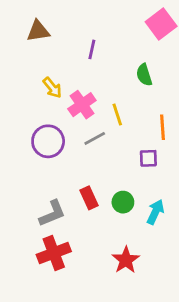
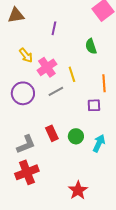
red star: (126, 260) -> (78, 190), moved

